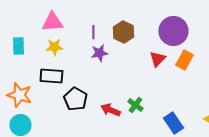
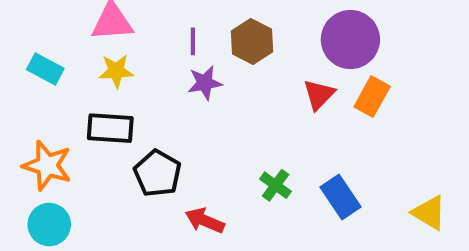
cyan rectangle: (18, 46) -> (45, 69), turned -60
red arrow: (110, 110) -> (205, 221), moved
blue rectangle: (173, 123) -> (341, 197), moved

